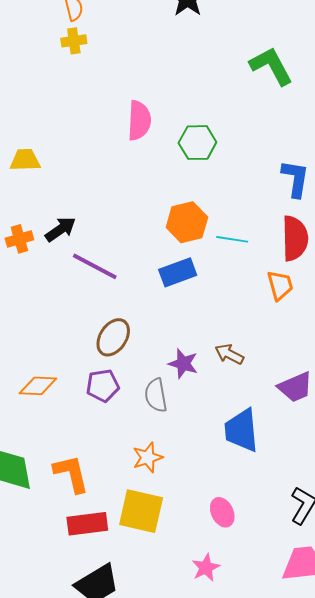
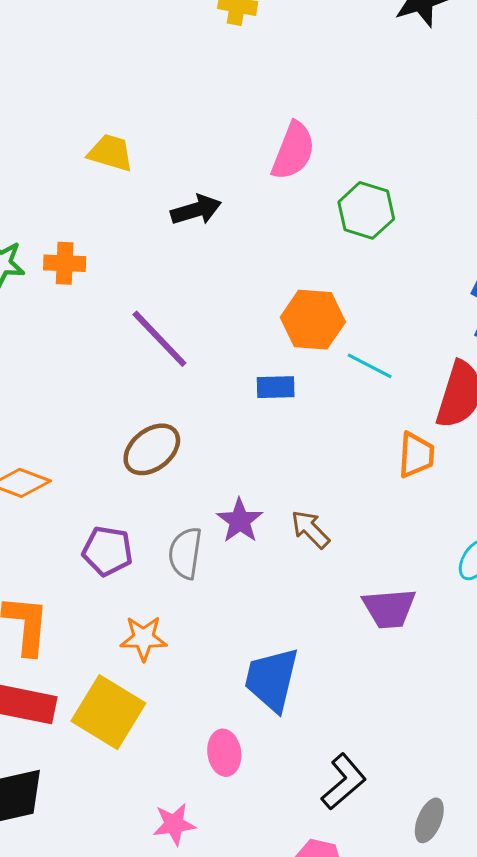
black arrow: (60, 229) -> (196, 210), moved
blue rectangle: (178, 272) -> (276, 387), size x0.7
purple pentagon: (103, 386) -> (107, 551), moved
blue trapezoid: (242, 430) -> (272, 679), moved

